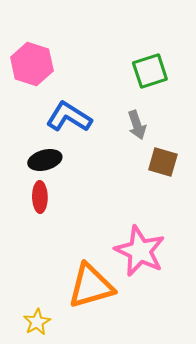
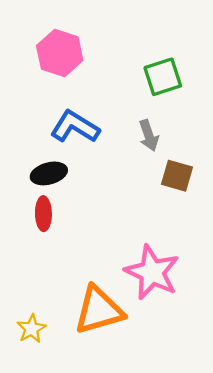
pink hexagon: (32, 64) -> (60, 53), moved
yellow star: (37, 322) -> (31, 329), moved

